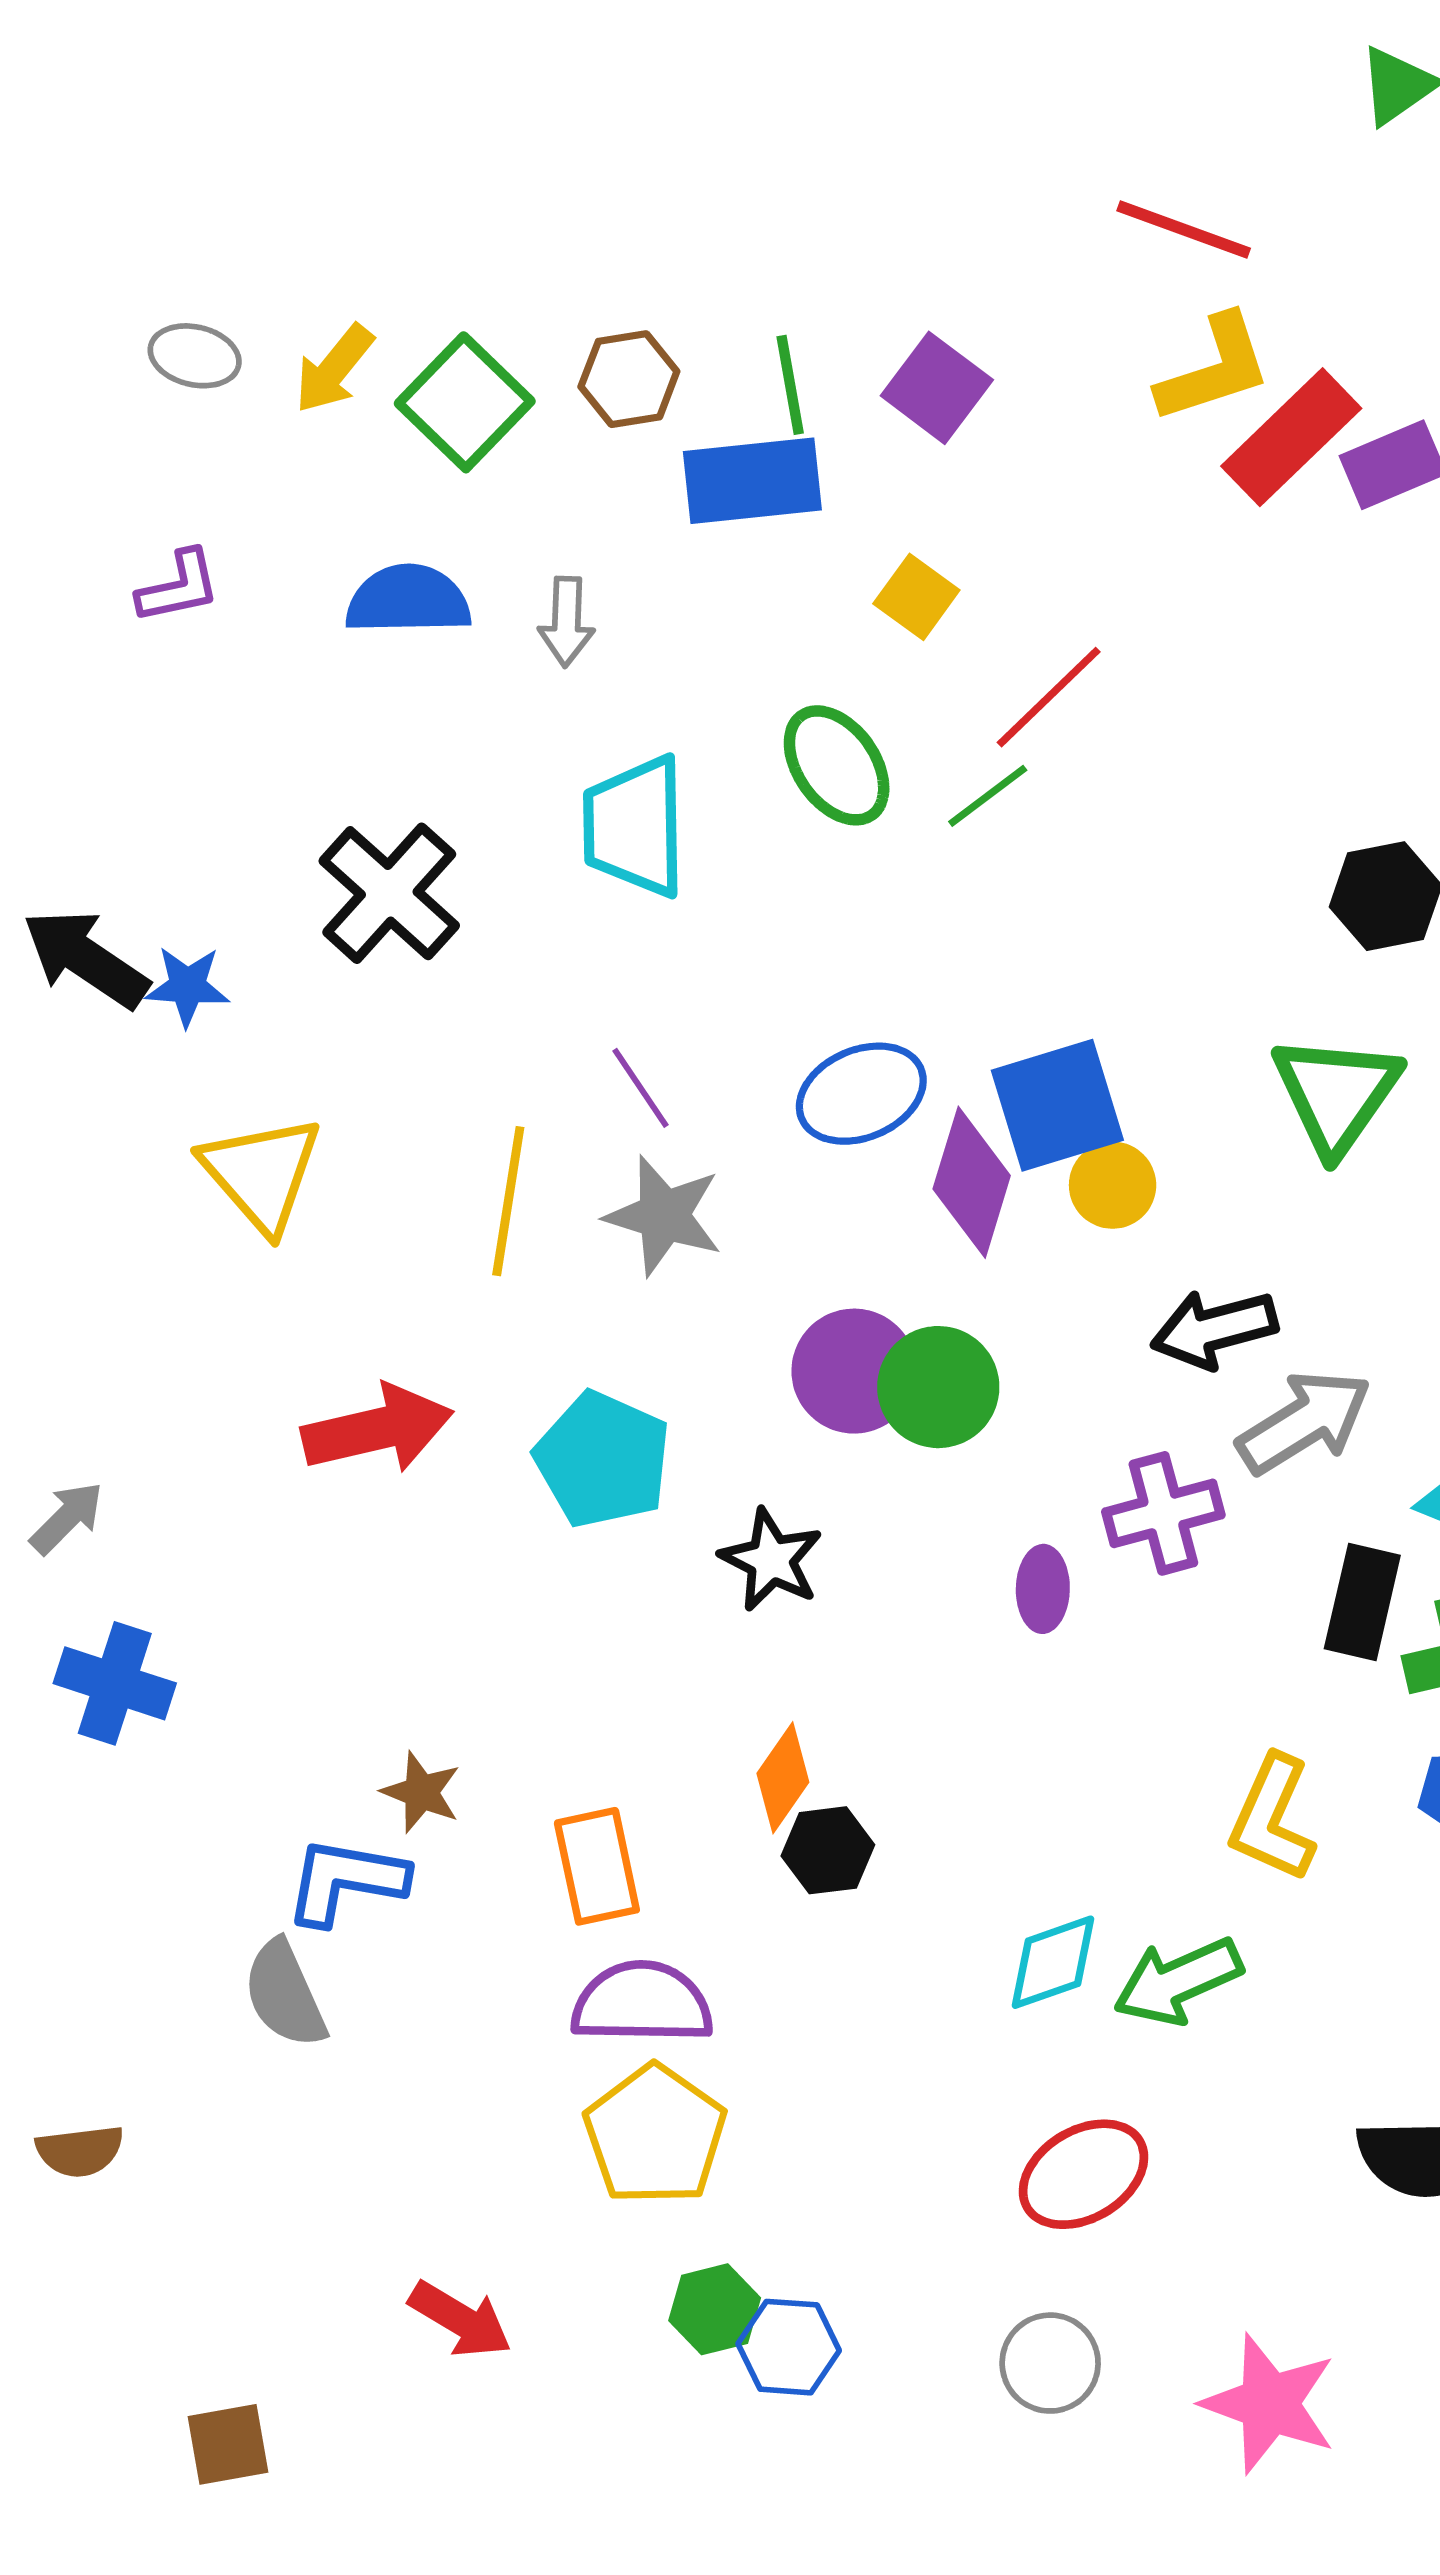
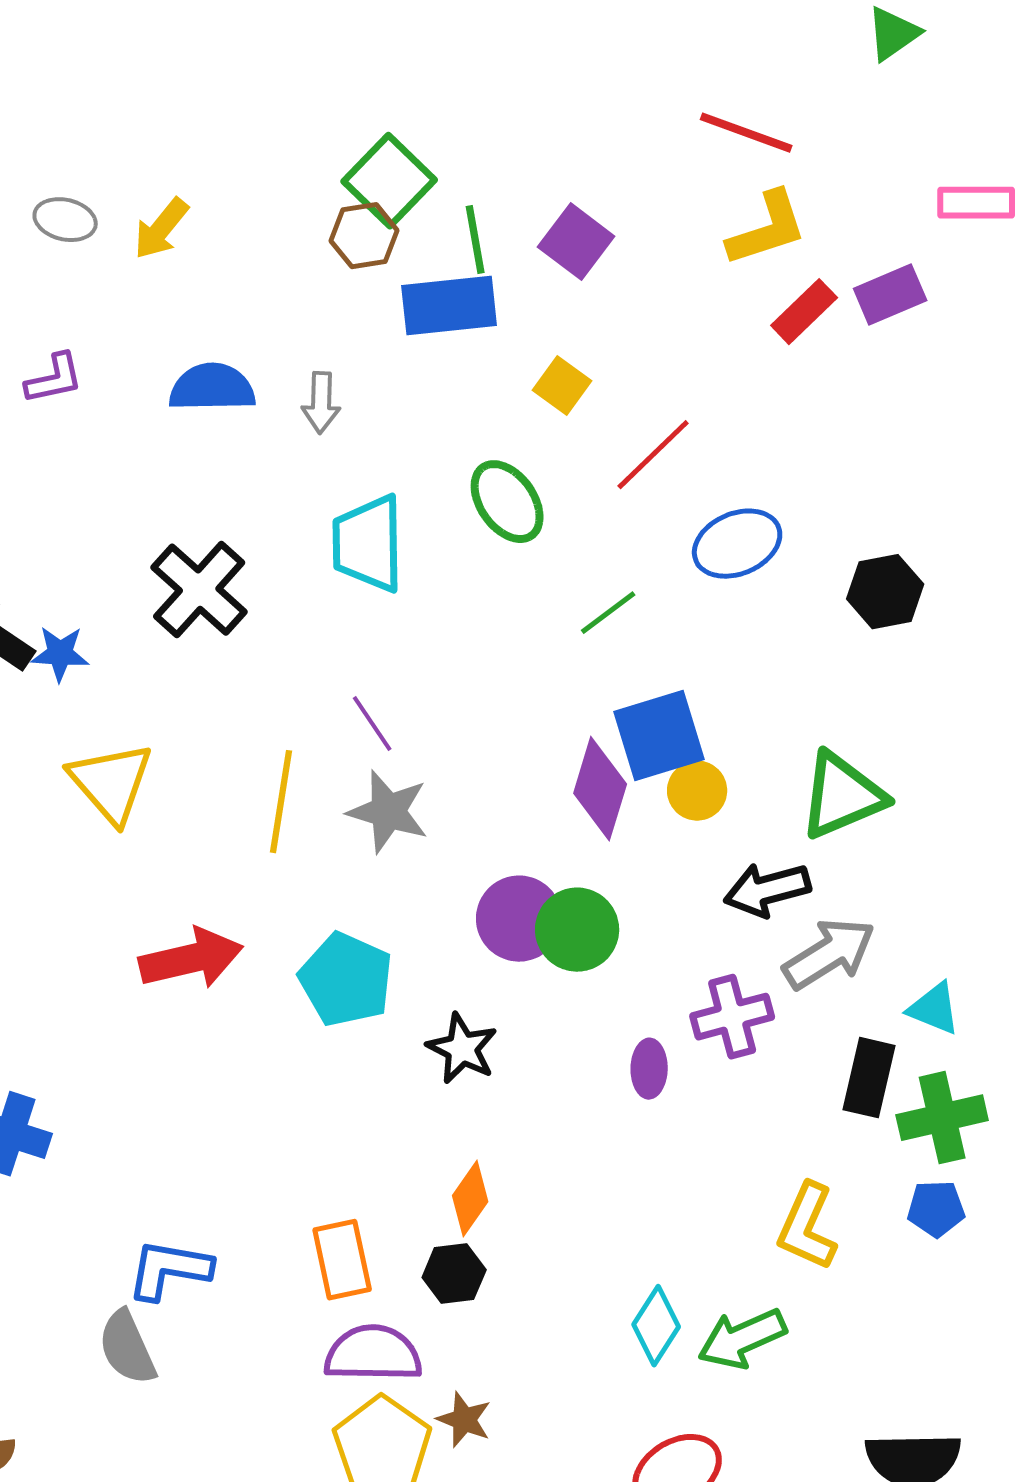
green square: (465, 402) -> (389, 181), moved
red rectangle: (1291, 437) -> (804, 312), moved, size x0.7
green line: (988, 796) -> (608, 613), moved
blue ellipse: (861, 1094) -> (737, 544), moved
green triangle: (1336, 1094) -> (842, 796), moved, turned 32
brown star: (421, 1792) -> (464, 1420), moved
black hexagon: (828, 1850) -> (454, 1274), moved
cyan diamond: (1053, 1962) -> (656, 1326), turned -38

